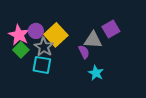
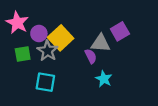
pink star: (19, 35) -> (17, 23), moved
green square: (21, 50) -> (23, 54), turned 35
cyan square: (42, 65) -> (45, 82), moved

